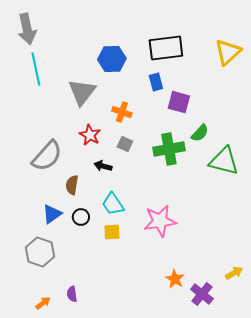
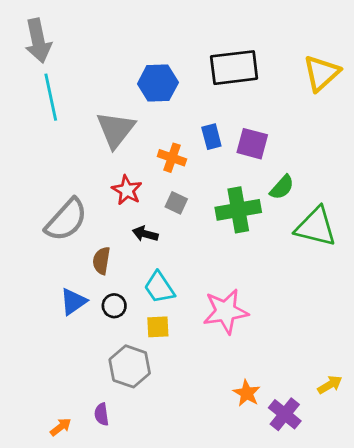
blue rectangle: (156, 82) -> (211, 137), moved
gray hexagon: (40, 252) -> (130, 366), moved

